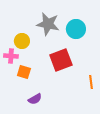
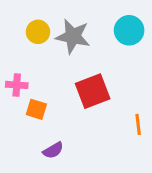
cyan circle: (76, 29) -> (129, 30), moved
yellow circle: (22, 41) -> (38, 32), moved

